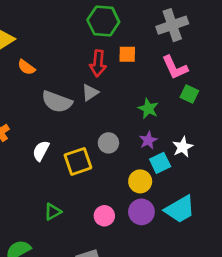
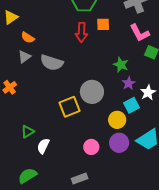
gray triangle: (90, 93) -> (24, 57), moved
purple star: (148, 140) -> (129, 83), moved
gray circle: (108, 143) -> (92, 92), size x1.5
white semicircle: (41, 151) -> (43, 146), moved
green triangle: (53, 212) -> (28, 132), moved

